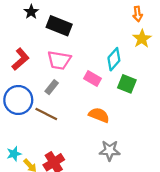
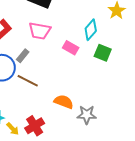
gray rectangle: (52, 87) -> (23, 56), moved
orange semicircle: (99, 115) -> (64, 102), moved

